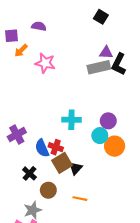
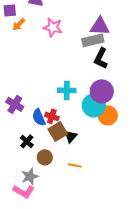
purple triangle: (106, 53) -> (100, 26), size x1.5
pink star: (45, 63) -> (53, 27), moved
black L-shape: (119, 64) -> (101, 58), moved
purple circle: (108, 121) -> (102, 91), size x1.5
purple cross: (17, 135) -> (15, 104), turned -30
cyan circle: (100, 136) -> (94, 105), size x1.5

